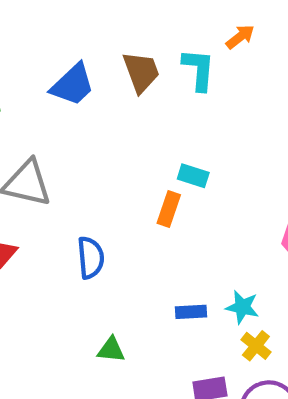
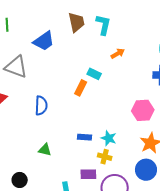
orange arrow: (240, 37) -> (118, 53), moved
blue trapezoid: (73, 85) -> (44, 41), moved
yellow cross: (256, 346) -> (105, 157), moved, turned -32

